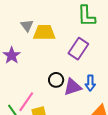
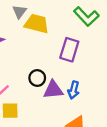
green L-shape: (86, 16) -> (86, 17), turned -55
purple rectangle: (78, 49) -> (69, 50), turned -30

